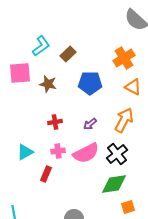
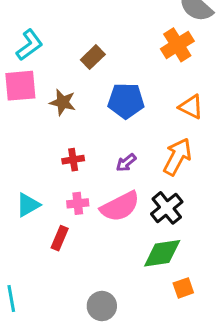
cyan L-shape: (41, 46) -> (29, 45), moved
orange cross: (124, 58) -> (177, 45), moved

